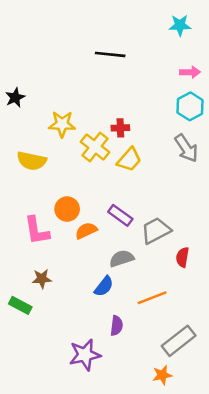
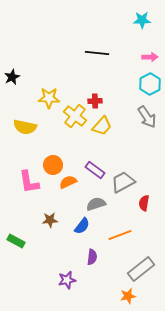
black line: (110, 54) -> (97, 53), moved
brown star: (42, 279) -> (50, 220), moved
purple star: (85, 355) -> (67, 280), size x0.7

